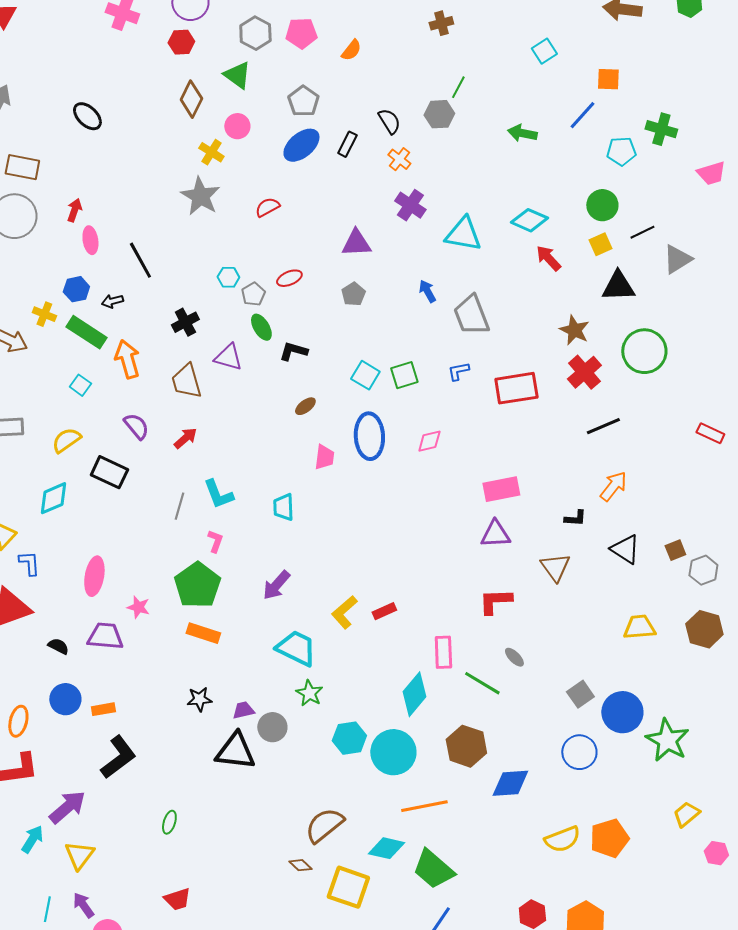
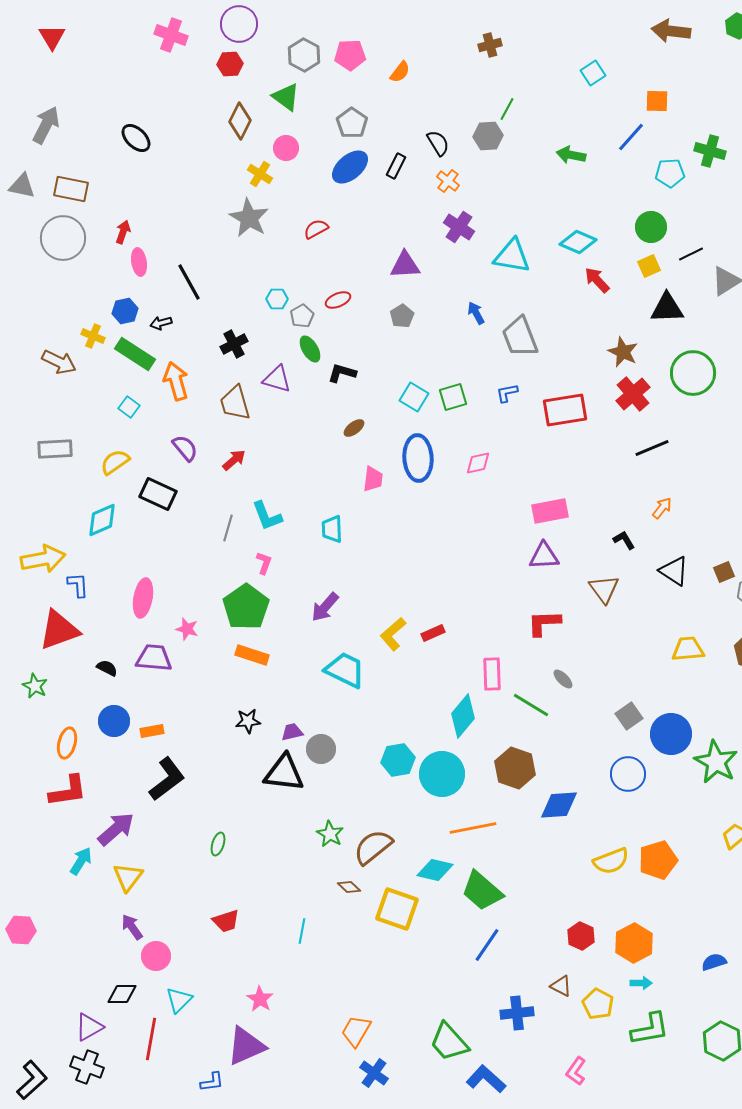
orange arrow: (613, 486) -> (662, 508), size x0.7
black L-shape: (575, 518) -> (624, 540), turned -125
green star: (309, 693) -> (330, 834), moved
cyan line: (47, 909) -> (302, 931), moved

